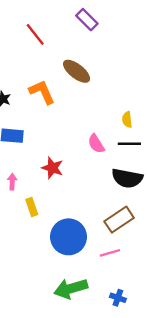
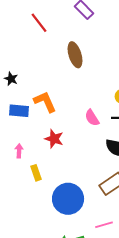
brown ellipse: (77, 71) -> (75, 55), turned 35
orange L-shape: (42, 92) -> (45, 102), moved
pink line: (110, 253) -> (104, 225), moved

